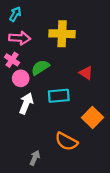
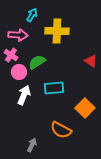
cyan arrow: (15, 14) -> (32, 15), moved
red triangle: (86, 73) -> (91, 61), moved

